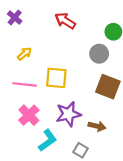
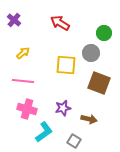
yellow square: (56, 78) -> (66, 65), moved
purple star: (68, 114) -> (63, 108), size x0.7
pink cross: (29, 115) -> (27, 109), turned -30

